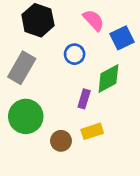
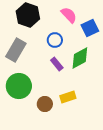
purple rectangle: (84, 99) -> (57, 64), moved, turned -56

